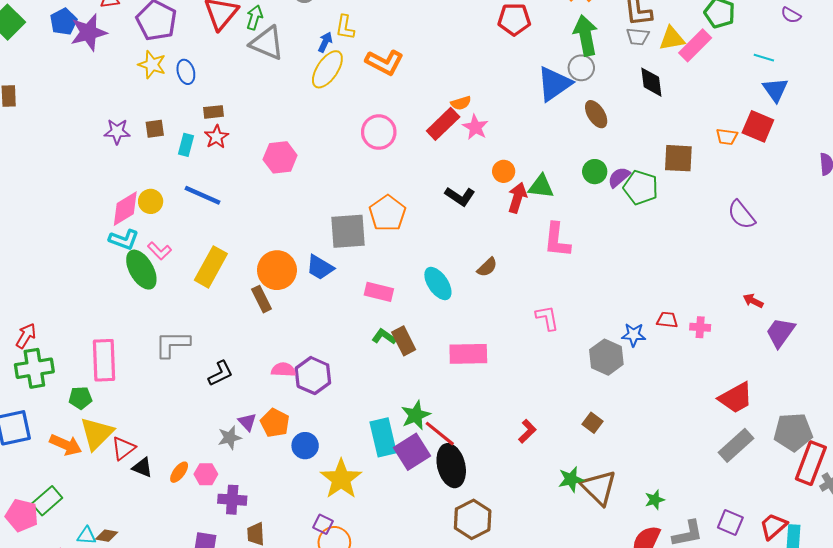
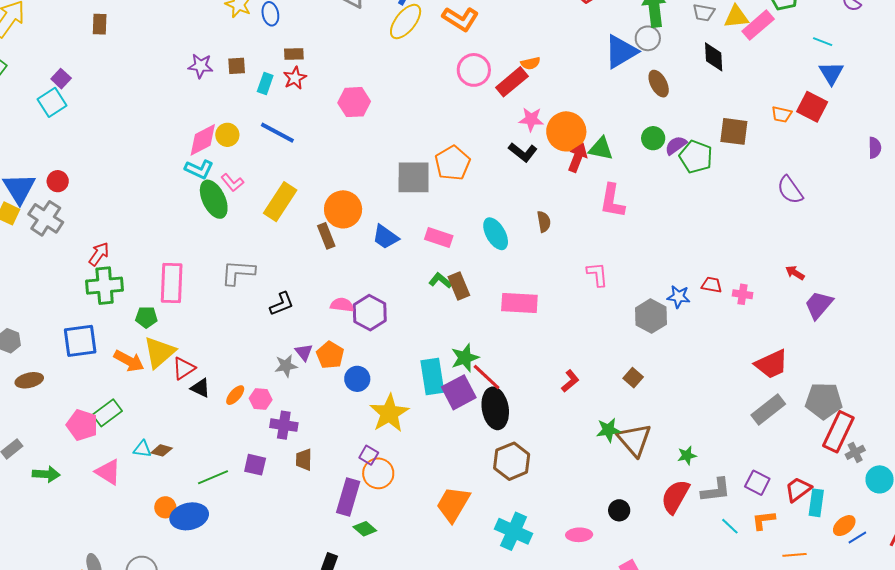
pink star: (475, 127) -> (531, 119), moved, turned -30
pink circle: (379, 132) -> (474, 70), moved
orange circle: (504, 171) -> (566, 131), size x1.8
blue trapezoid: (320, 267) -> (385, 237), moved
brown semicircle: (487, 267) -> (544, 222), turned -60

